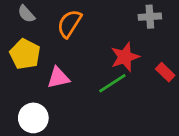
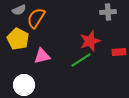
gray semicircle: (26, 14) -> (19, 10), turned -72
orange semicircle: (69, 24) -> (36, 18), moved
red rectangle: (165, 72) -> (119, 52), turned -48

